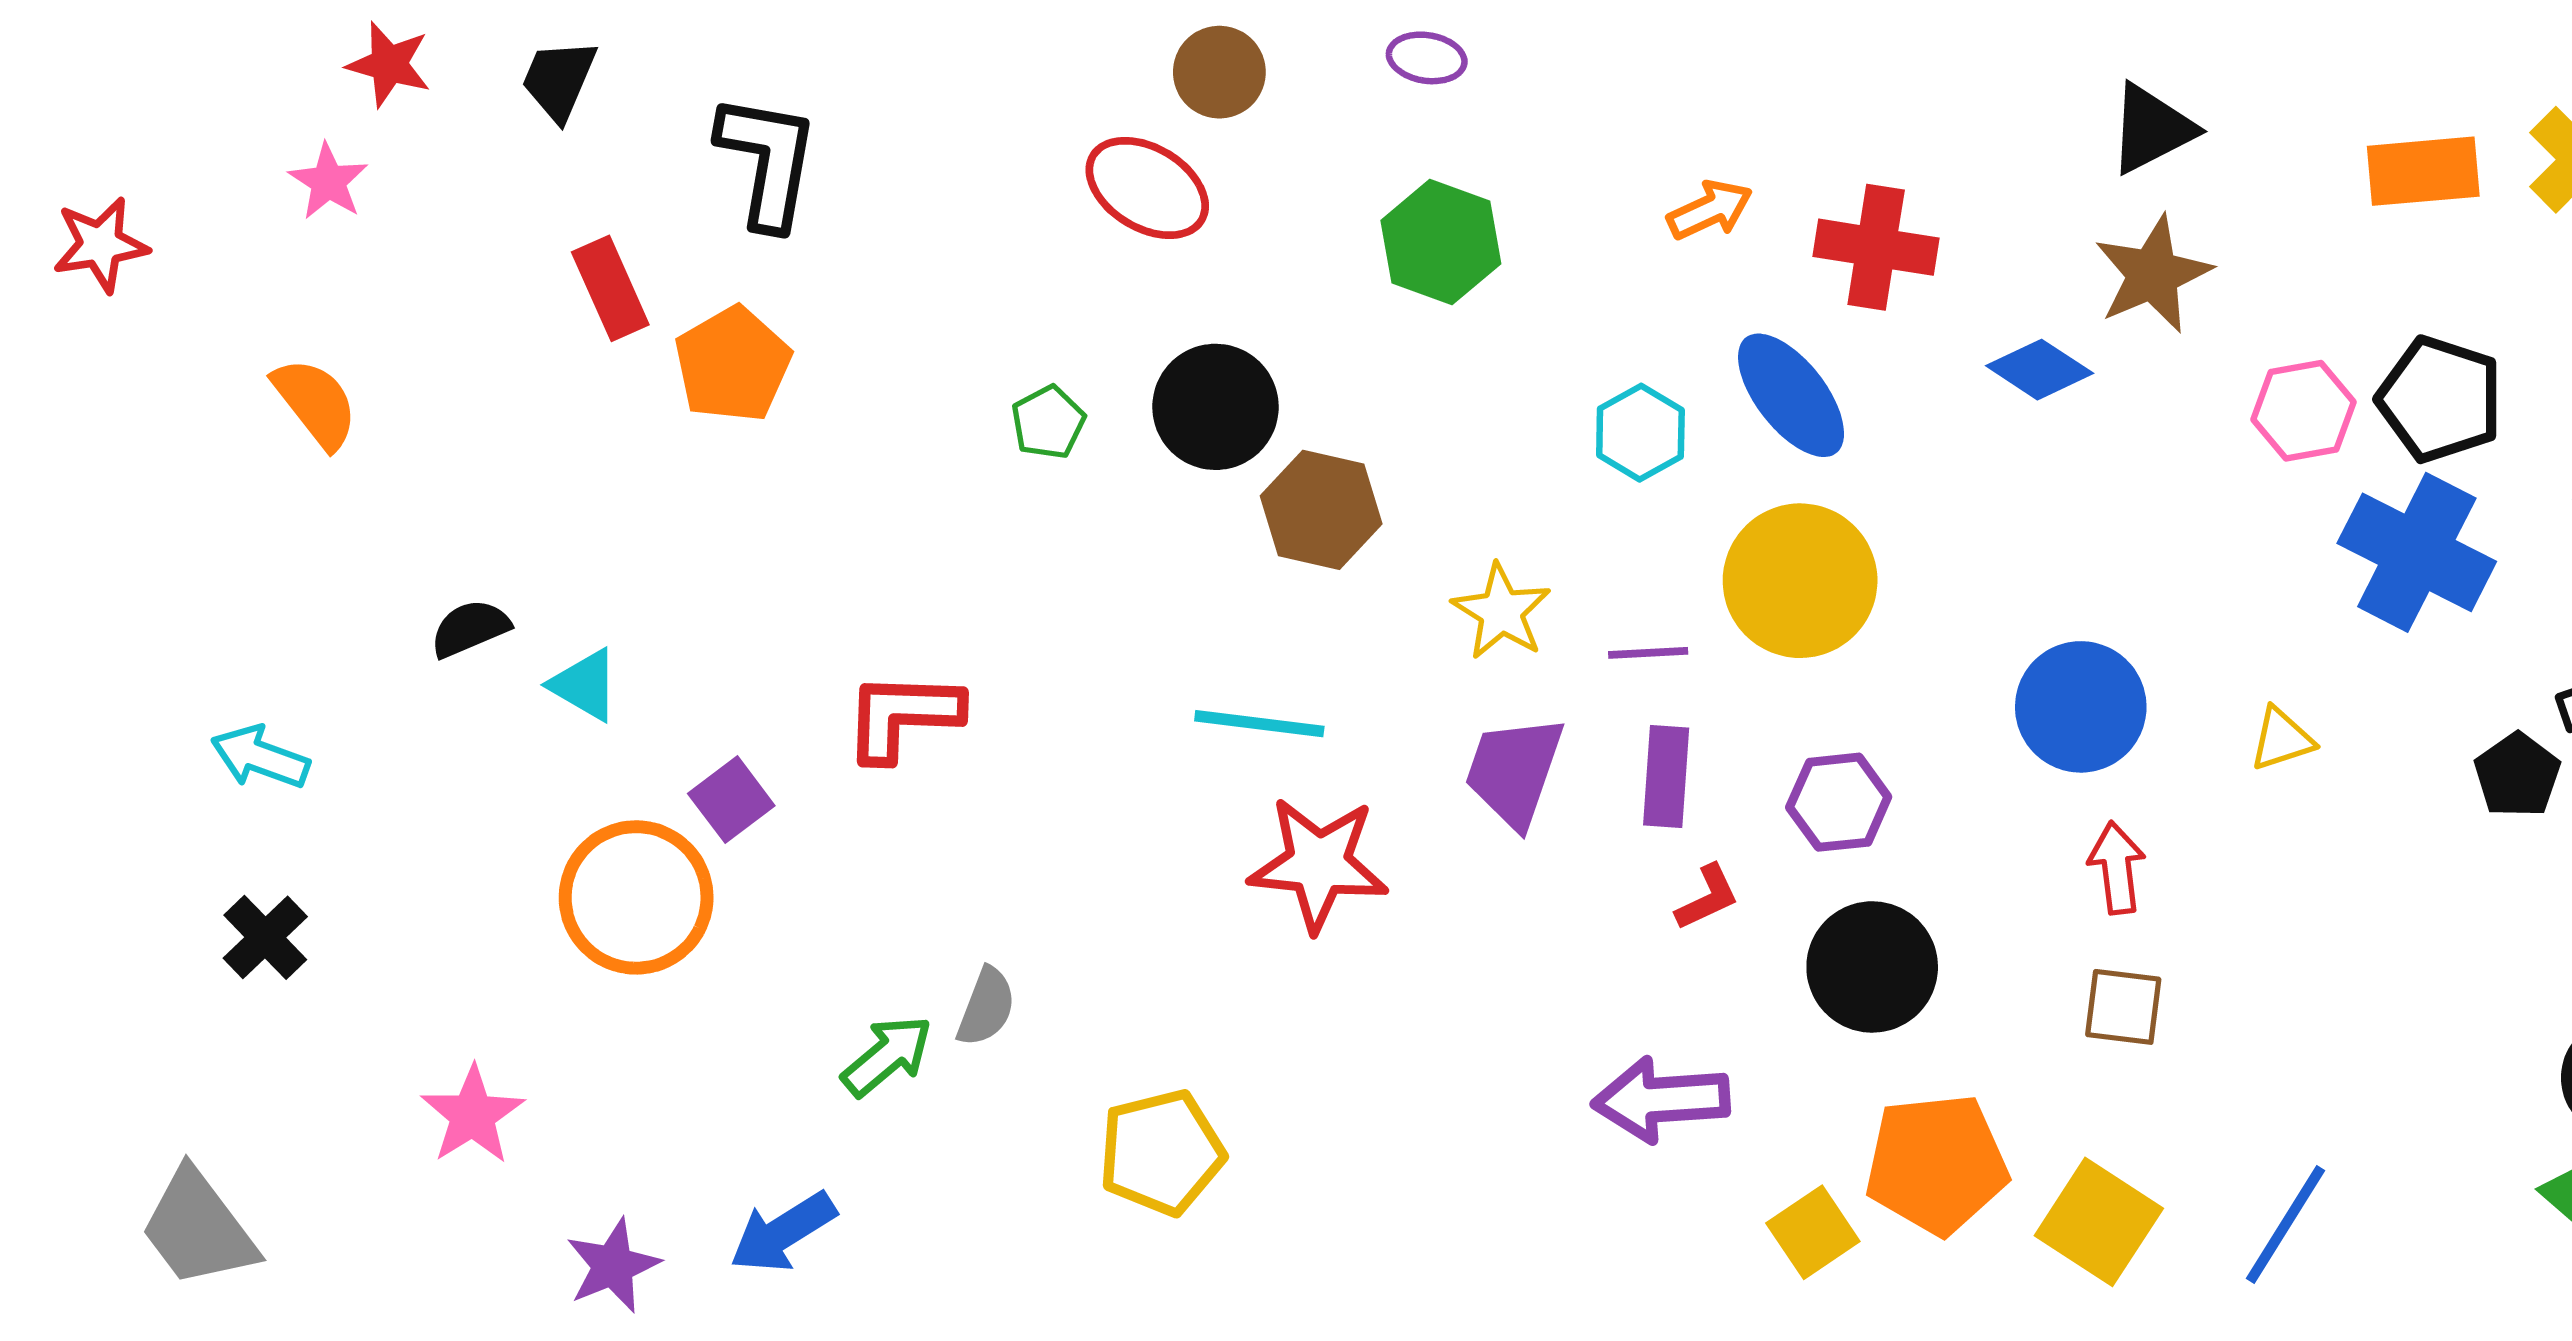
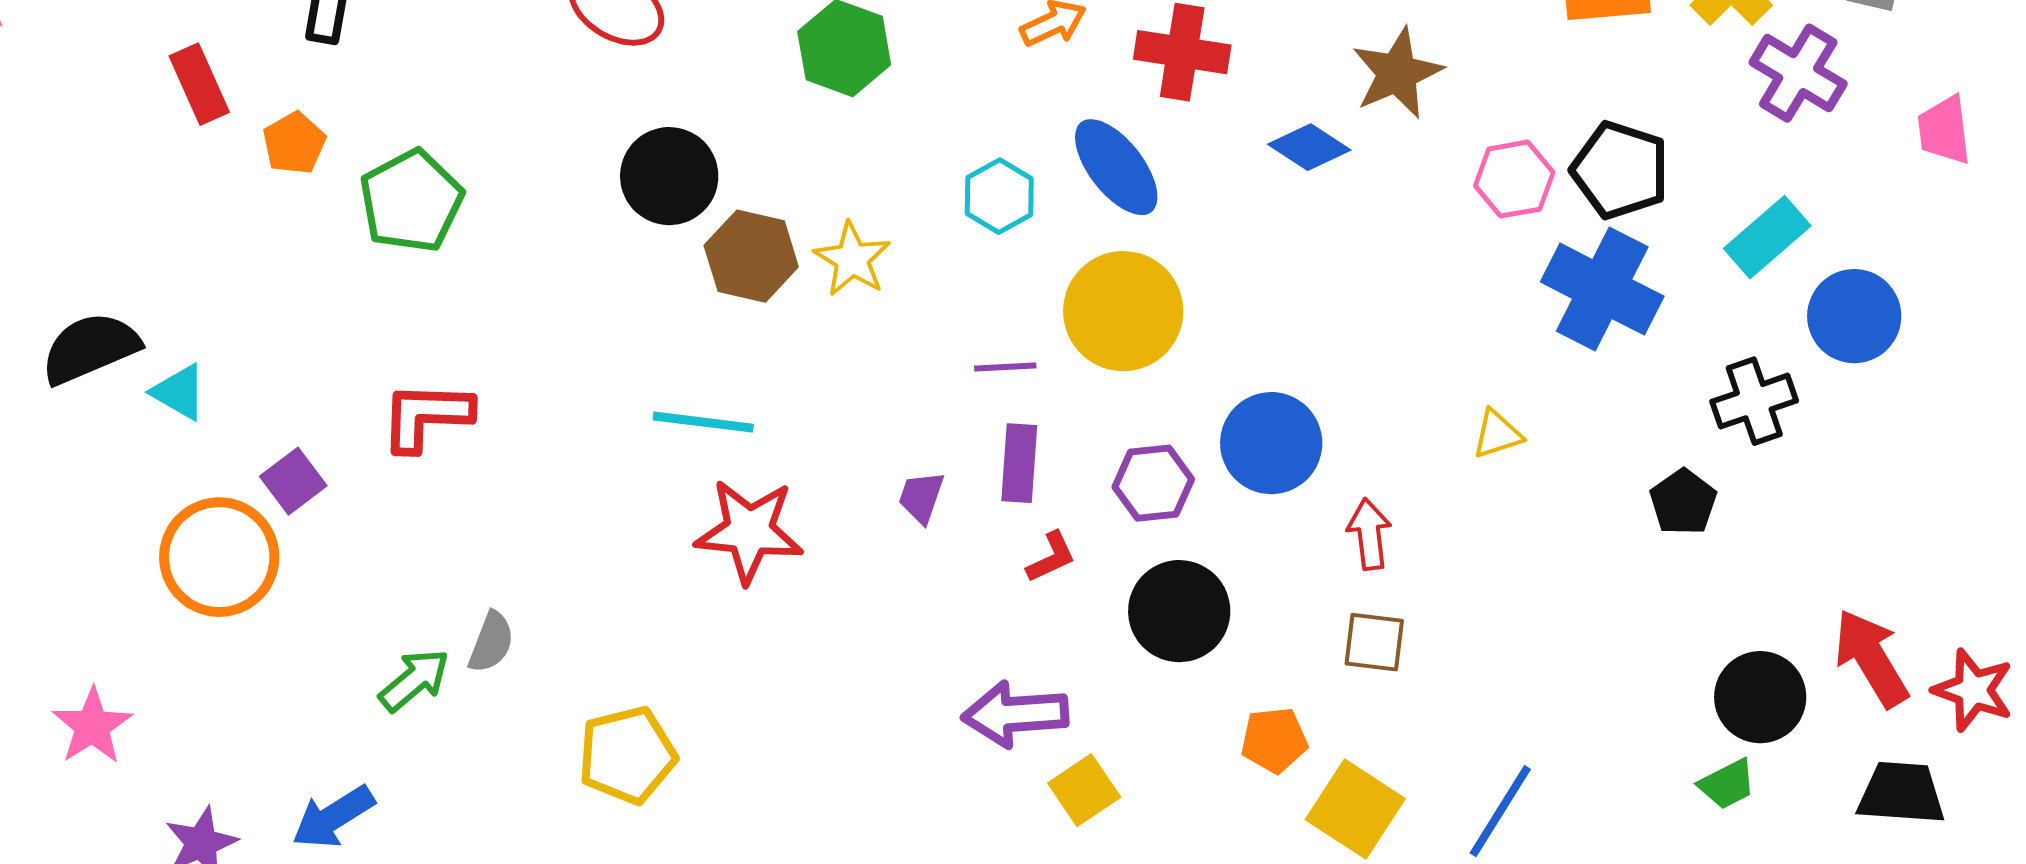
orange pentagon: (733, 364) -> (294, 143), size x0.7
green pentagon: (1048, 422) -> (411, 201), moved, size x1.8
yellow star: (1501, 612) -> (852, 259), moved
black semicircle: (470, 628) -> (90, 348), size x1.6
blue circle: (2081, 707) -> (1271, 443), moved
purple trapezoid: (1514, 771) -> (921, 497), moved, size x0.6
black pentagon: (2517, 775) -> (1683, 502), moved
orange pentagon: (1937, 1164) -> (1274, 740), moved, size x0.6
yellow square: (1813, 1232) -> (1084, 790), moved

